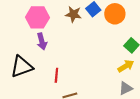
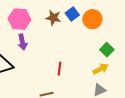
red line: (56, 75) -> (60, 69), moved

